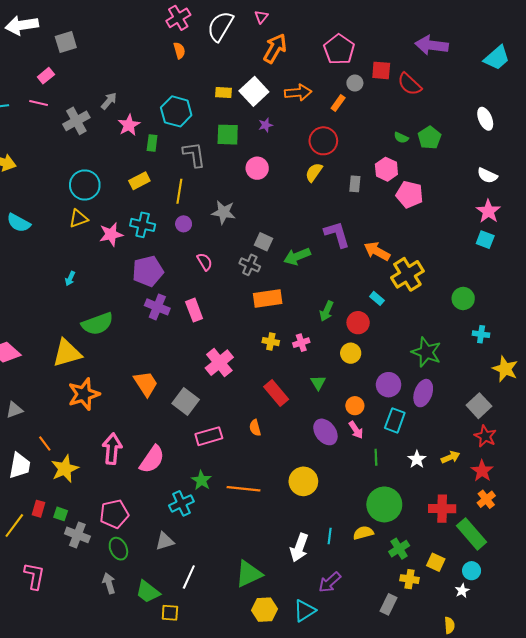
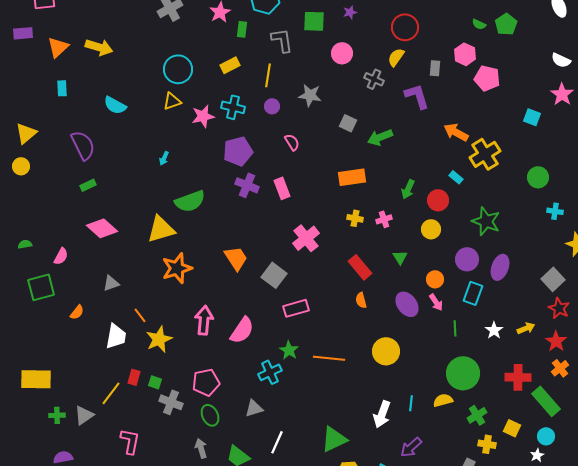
purple L-shape: (337, 234) -> (417, 96), moved
cyan square: (485, 240) -> (532, 117), moved
gray cross: (250, 265) -> (374, 79), moved
green star: (426, 352) -> (486, 221), moved
orange semicircle: (255, 428) -> (361, 300), moved

